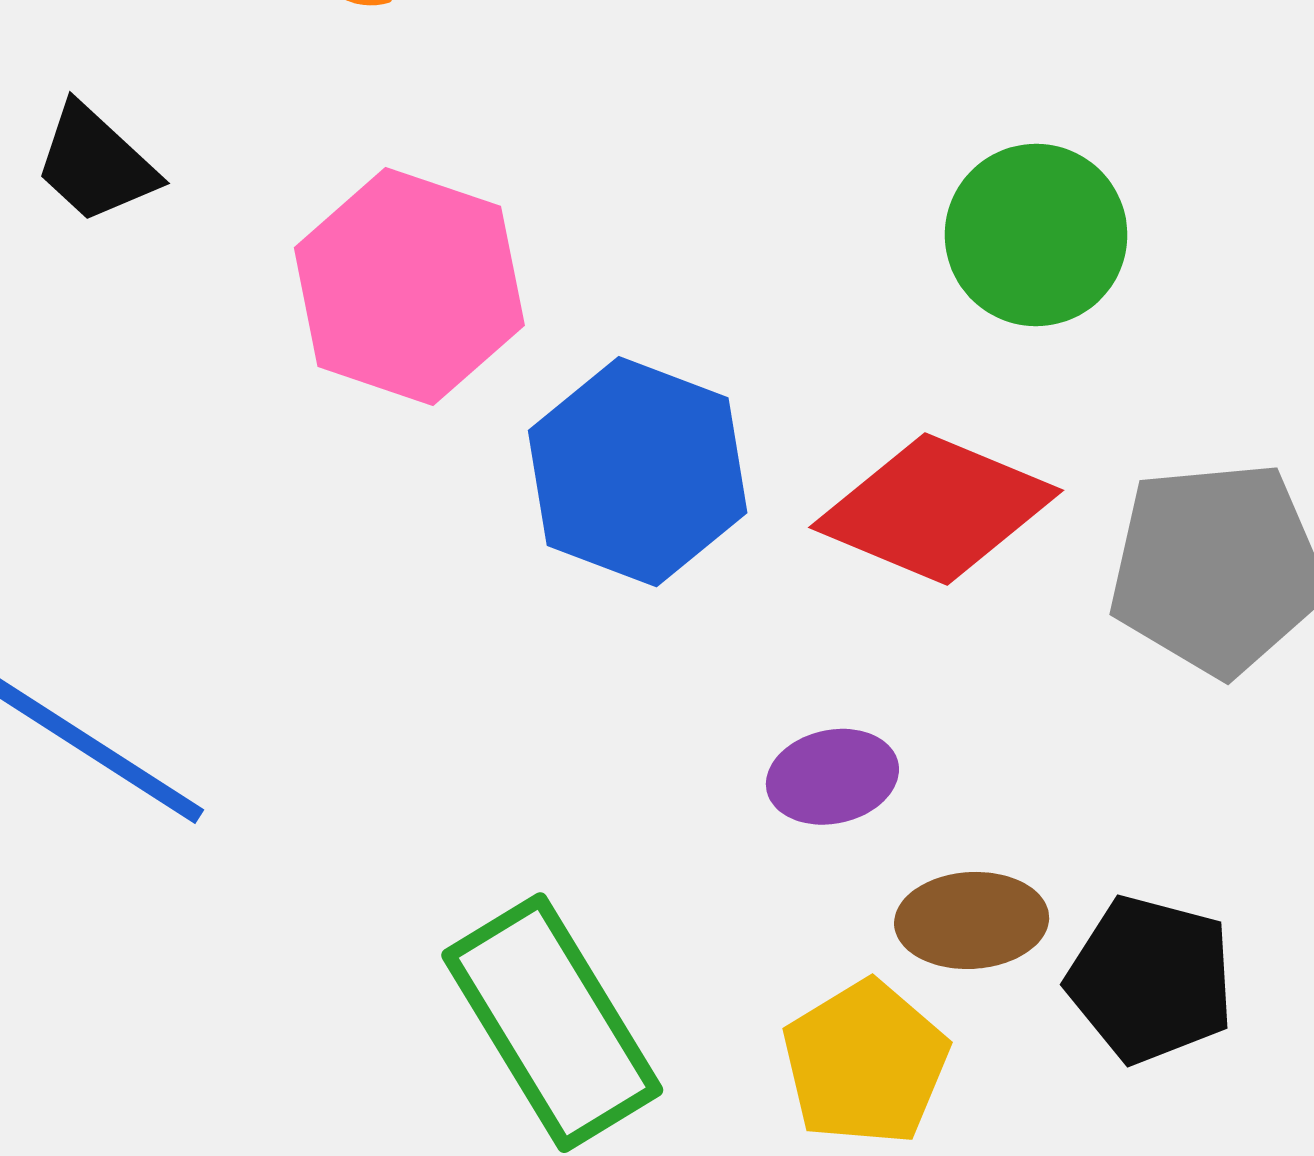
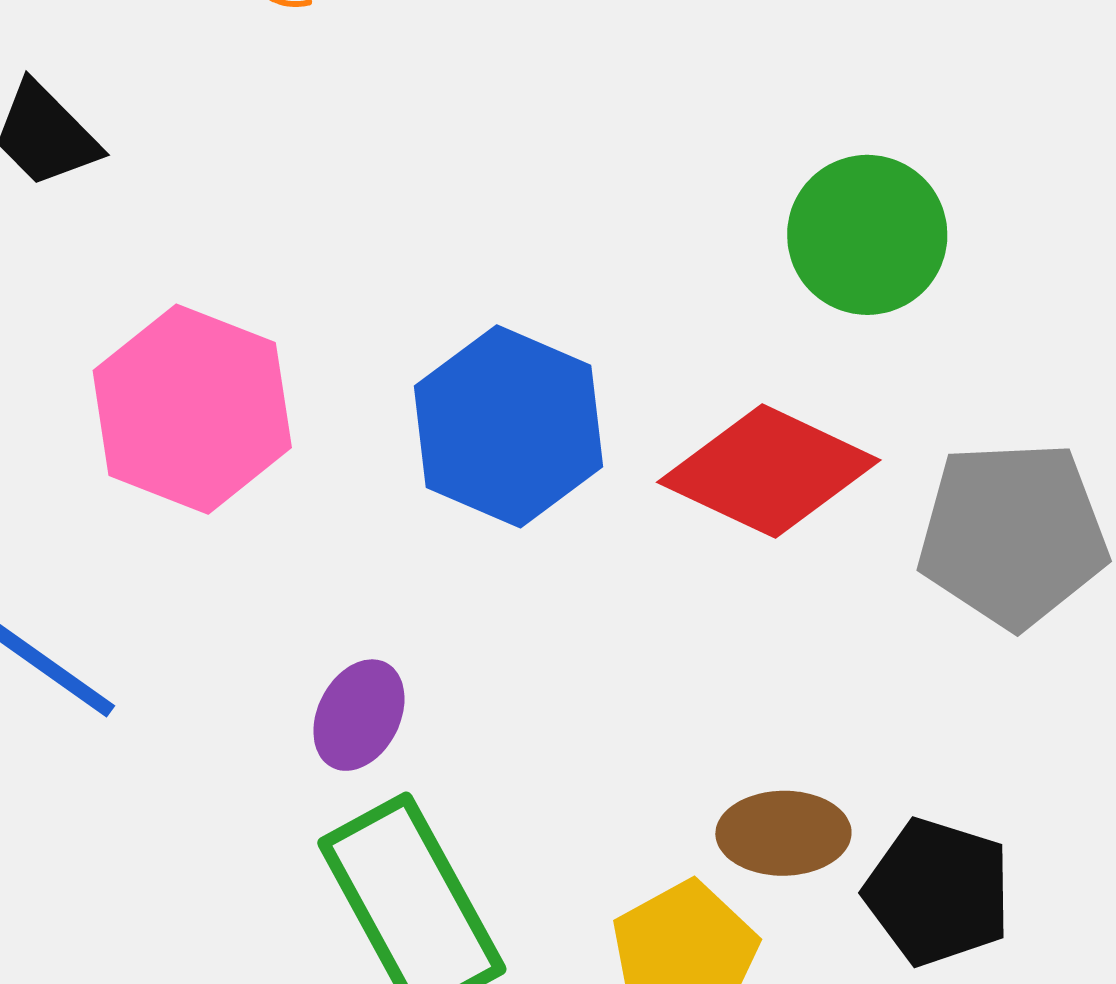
pink hexagon: (409, 286) -> (192, 409), moved
purple ellipse: (832, 777) -> (359, 715), moved, turned -53

